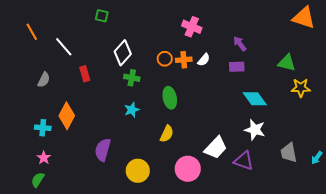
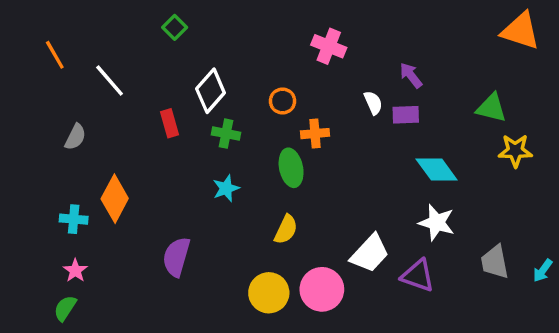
green square: (102, 16) -> (175, 27), turned 32
orange cross: (184, 60) -> (315, 134), moved
white semicircle: (204, 60) -> (373, 103), moved, turned -64
red rectangle: (85, 74) -> (169, 123), moved
yellow circle: (138, 171) -> (269, 293), moved

